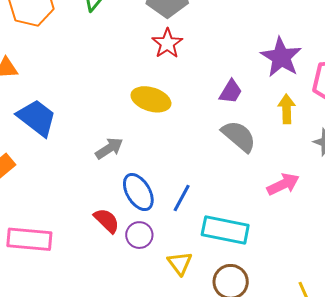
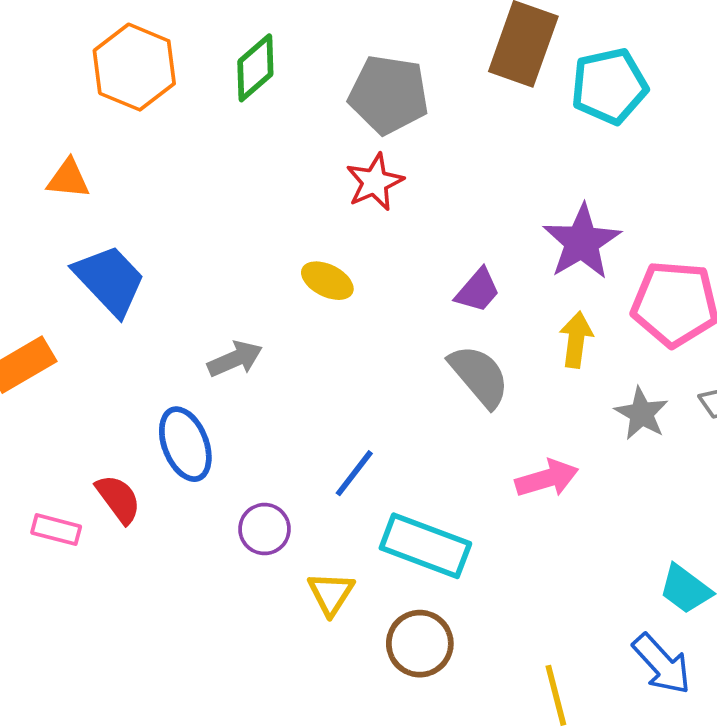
yellow ellipse: (151, 99) -> (327, 281), size x0.7
blue ellipse: (138, 192) -> (185, 444), moved
red semicircle: (107, 221) -> (118, 499), moved
pink rectangle: (29, 239) -> (56, 530), moved, size x0.6

